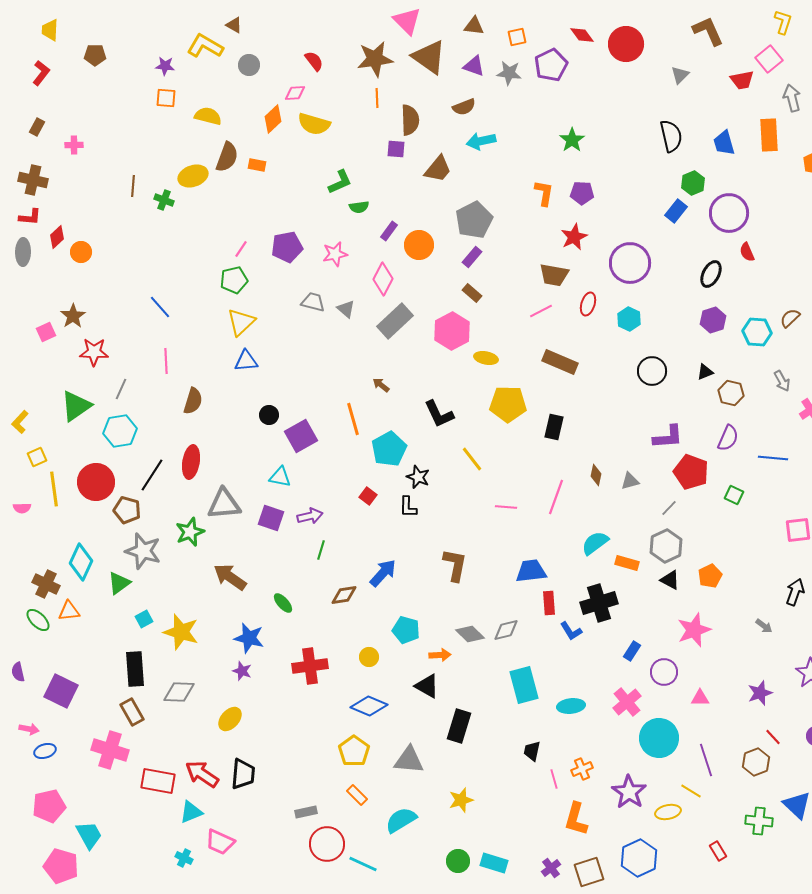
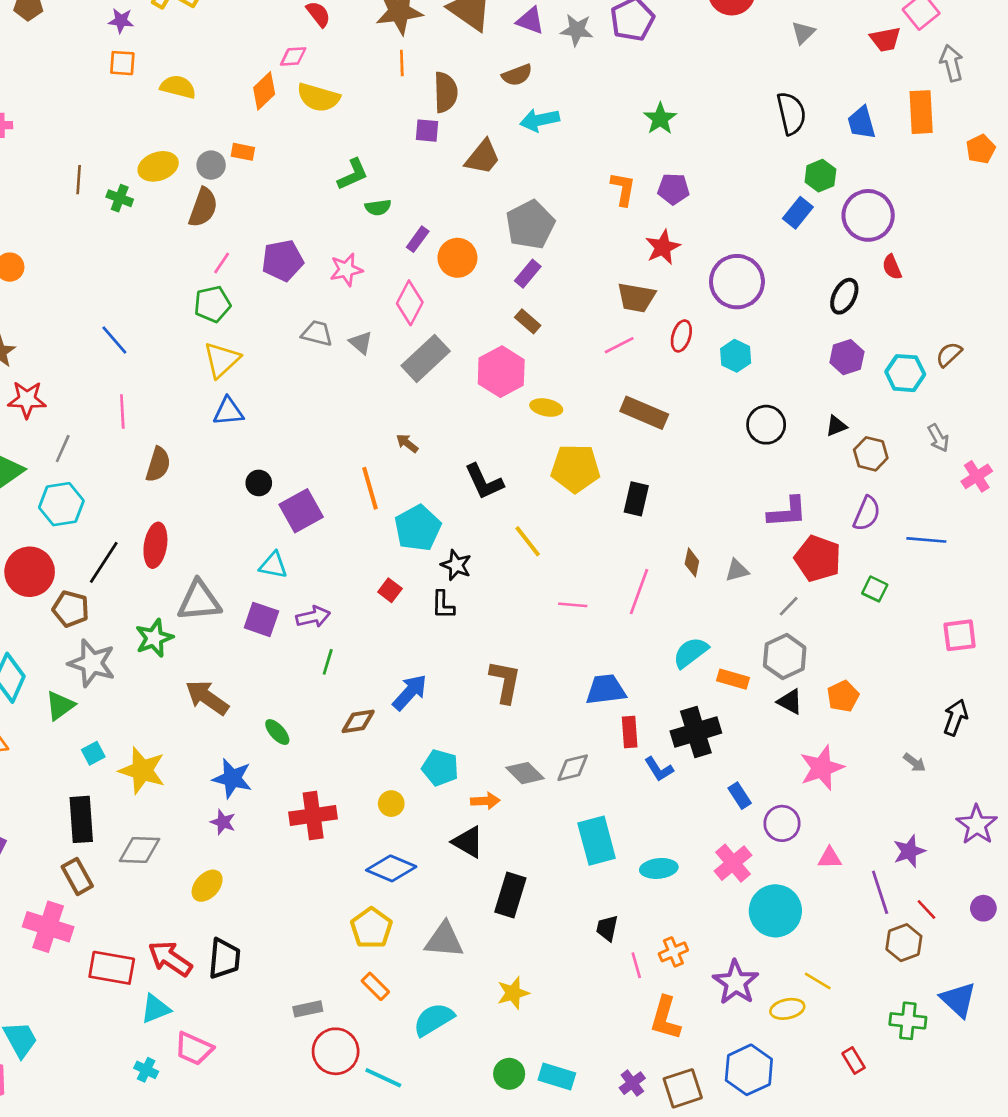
gray circle: (249, 65) -> (211, 165), moved
brown semicircle: (227, 157) -> (203, 207), moved
blue rectangle: (632, 651) -> (740, 796), turned -66
purple line: (706, 760) -> (880, 892), moved

